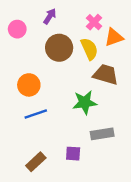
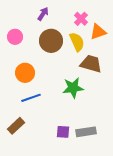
pink circle: (17, 29) -> (15, 37), moved
gray rectangle: (102, 134) -> (86, 132), moved
brown rectangle: (36, 162) -> (16, 126), moved

